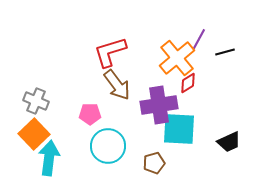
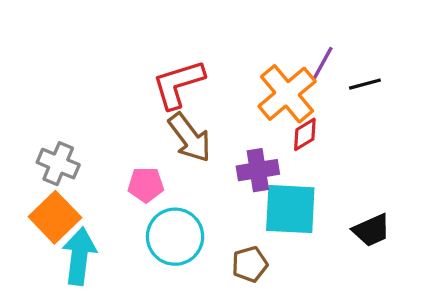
purple cross: (159, 105) -> (258, 170), size x0.7

